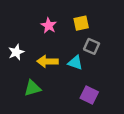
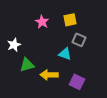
yellow arrow: (48, 61) -> (49, 75), moved
green triangle: (32, 88) -> (27, 65), moved

